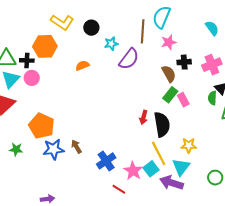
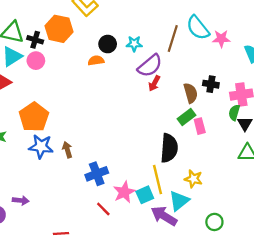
cyan semicircle: (162, 17) -> (198, 28), turned -75
black circle: (91, 28) -> (108, 44), moved
pink star: (169, 42) -> (221, 39), moved
green semicircle: (212, 98) -> (234, 112), moved
red arrow: (144, 117) -> (154, 83), moved

